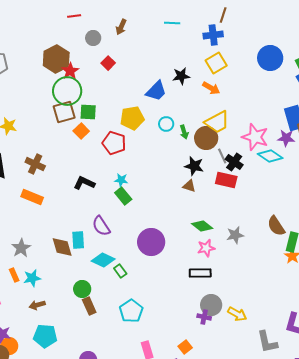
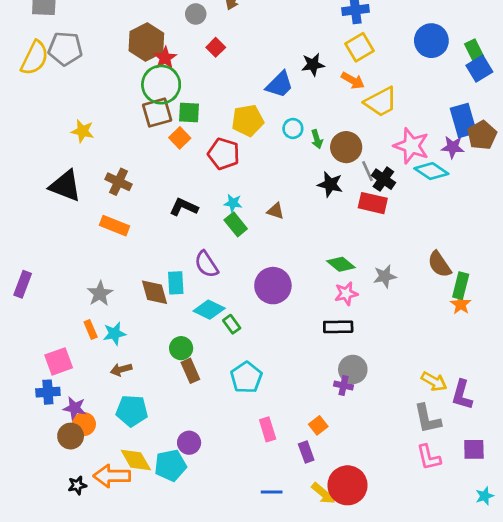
yellow trapezoid: (217, 122) -> (381, 102), moved
brown triangle: (189, 186) -> (276, 211), moved
yellow arrow: (237, 314) -> (434, 381), moved

